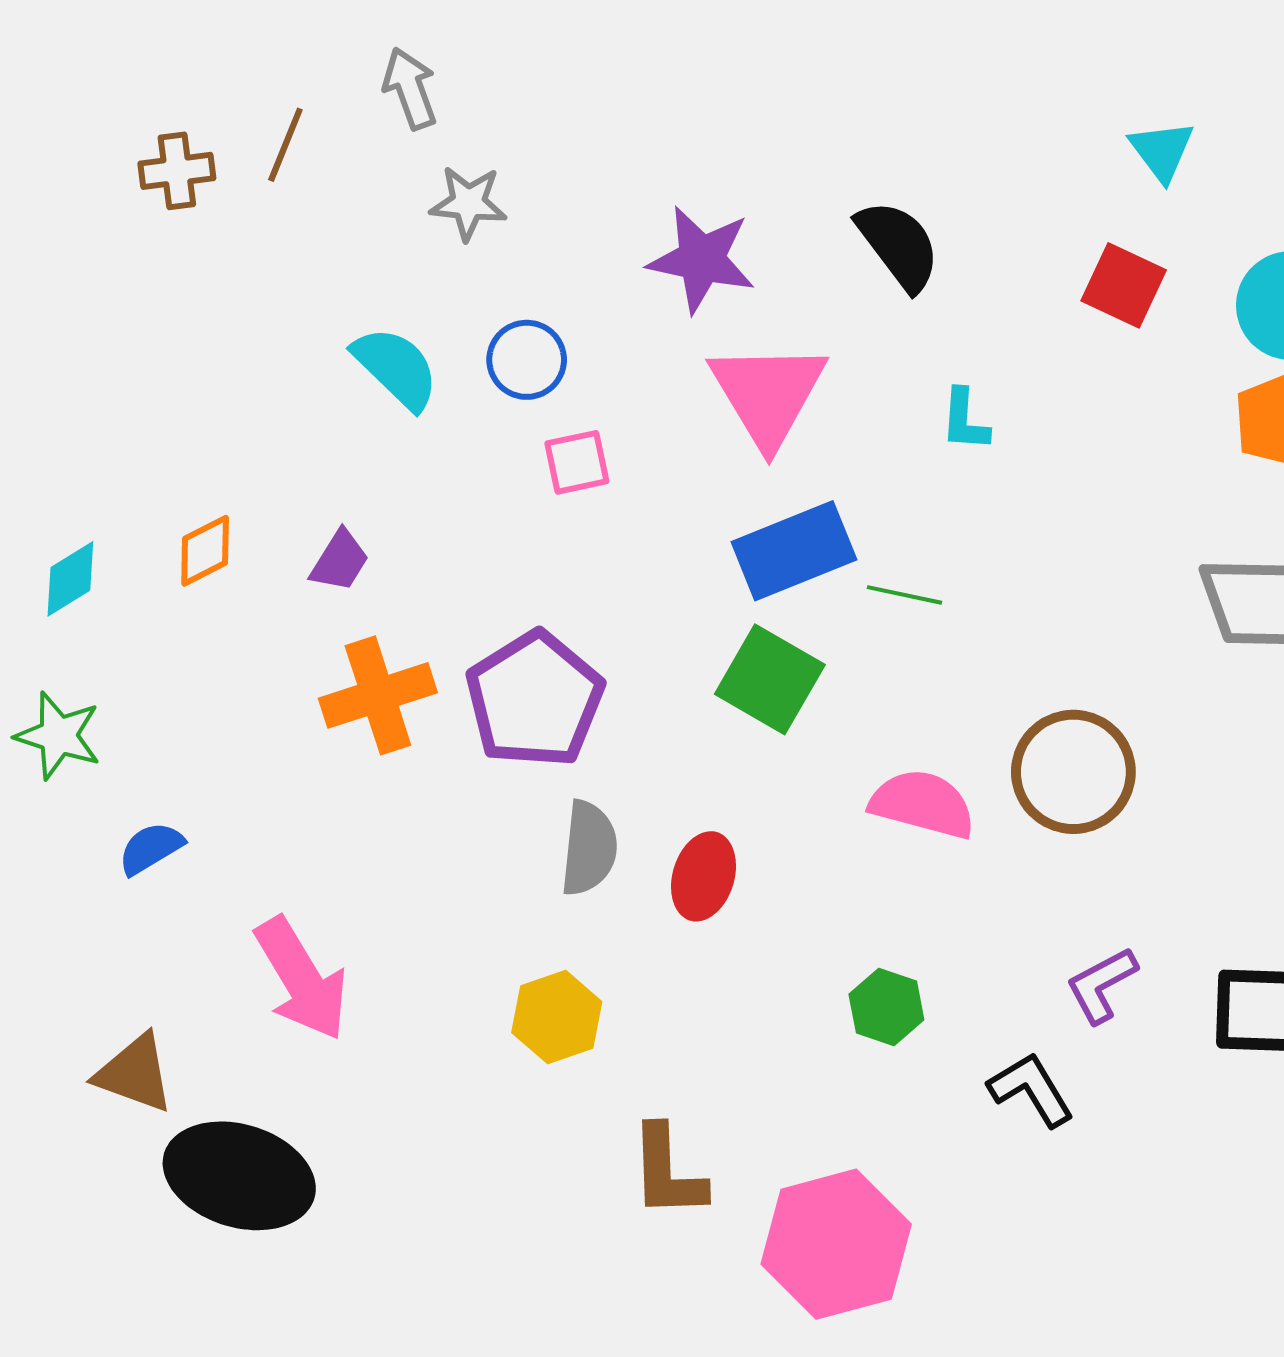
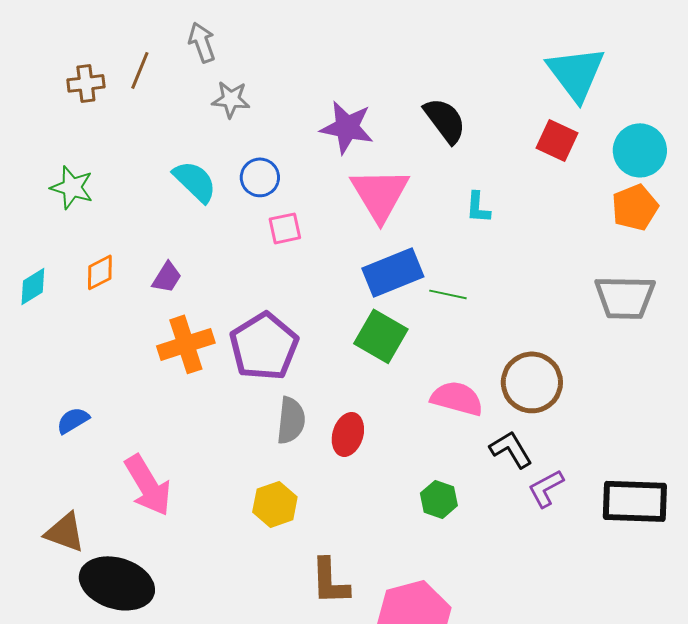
cyan triangle: (1162, 151) -> (576, 73), size x1.8
green star: (58, 736) -> (72, 187), moved
black L-shape: (1031, 1089) -> (511, 449), moved

